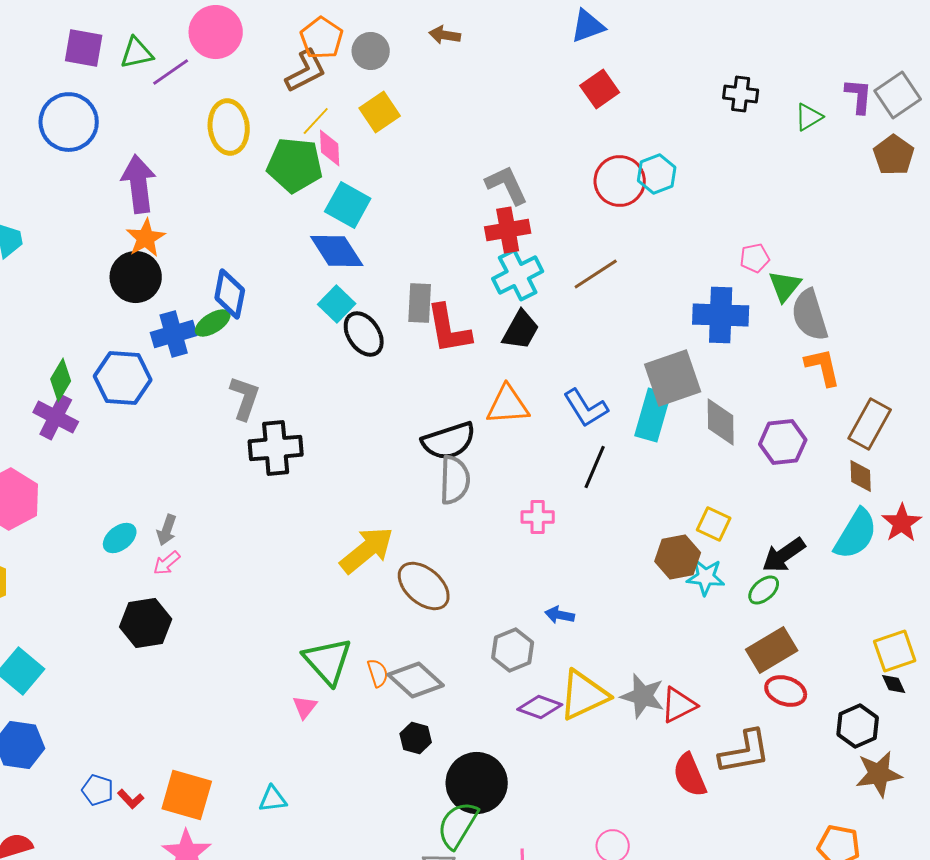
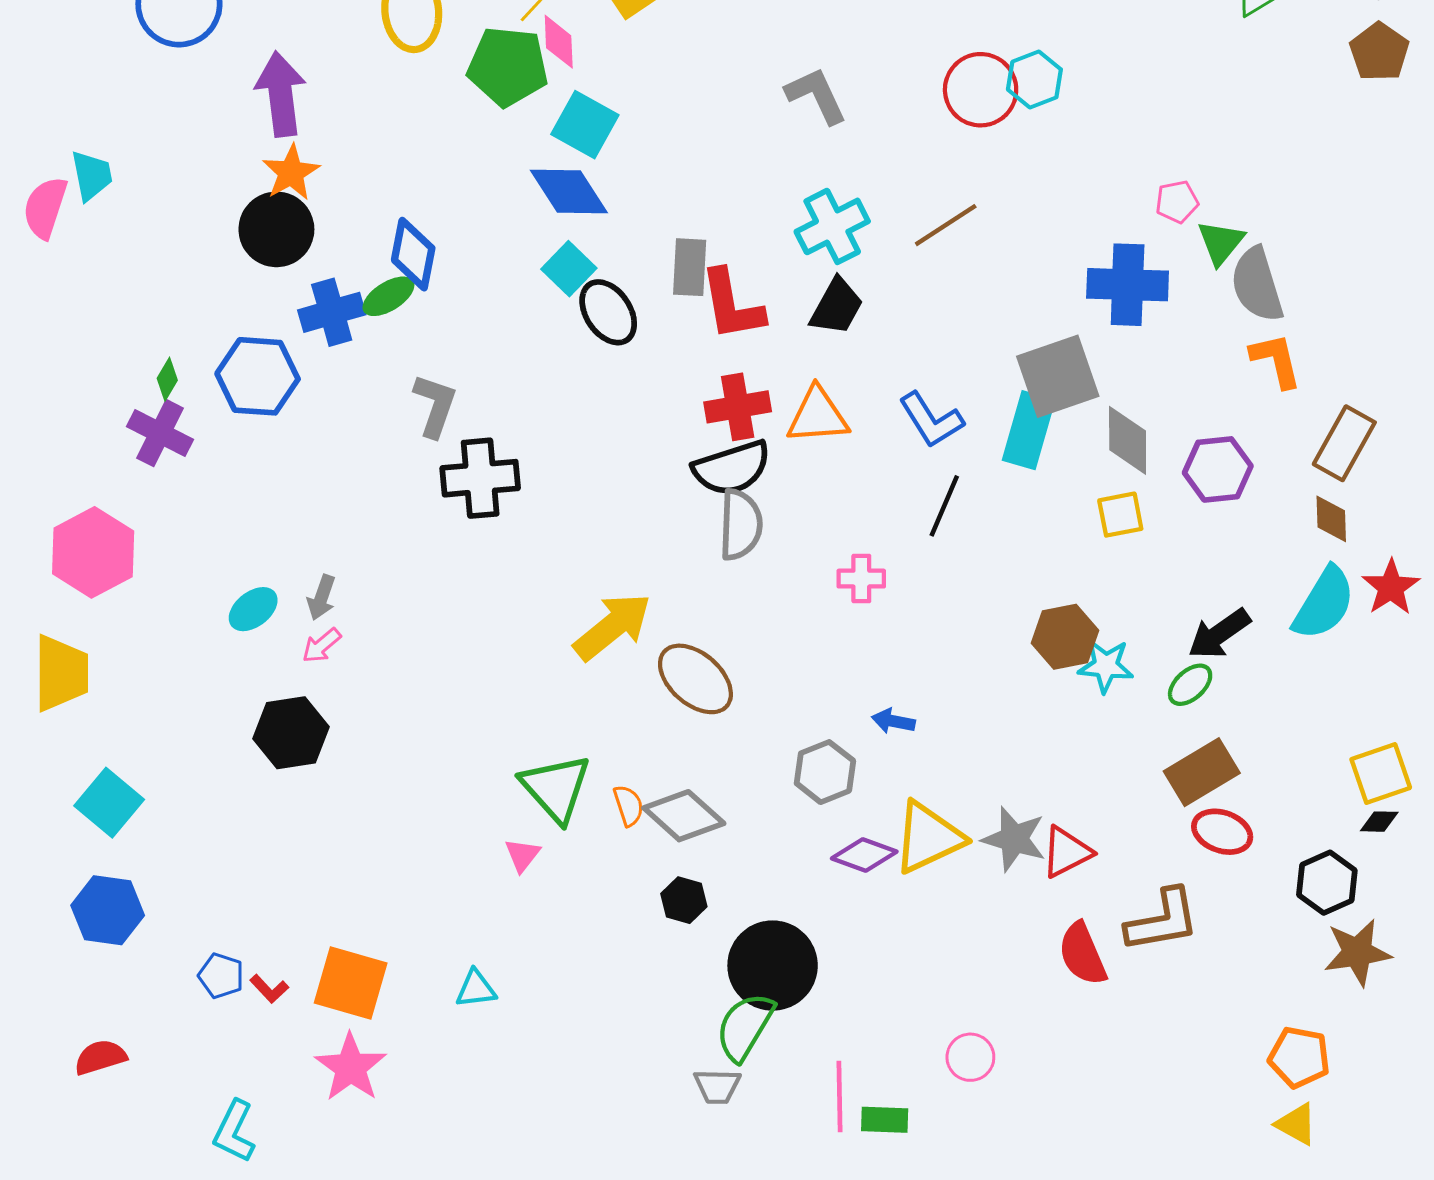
red cross: (508, 230) -> (738, 407), moved
green diamond: (61, 380) -> (167, 379), size x0.7
yellow square: (714, 524) -> (1120, 515), moved, turned -36
black diamond: (894, 684) -> (1379, 822), turned -64

